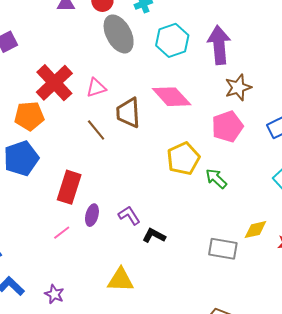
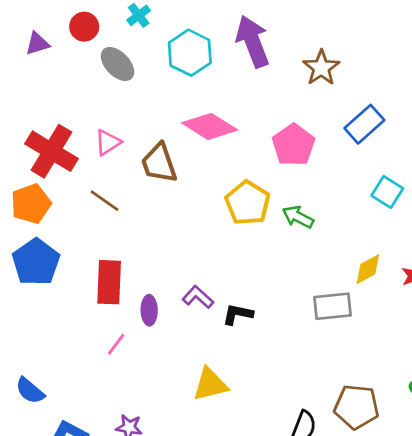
gray ellipse: (119, 34) -> (117, 64), size x0.7
brown star: (238, 87) -> (321, 68), moved
brown line: (96, 130) -> (105, 201), moved

